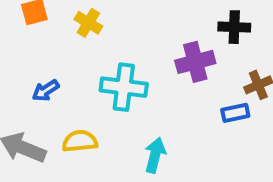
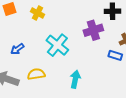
cyan cross: (124, 87) -> (57, 45), turned 35
blue rectangle: (235, 113) -> (115, 55), turned 32

